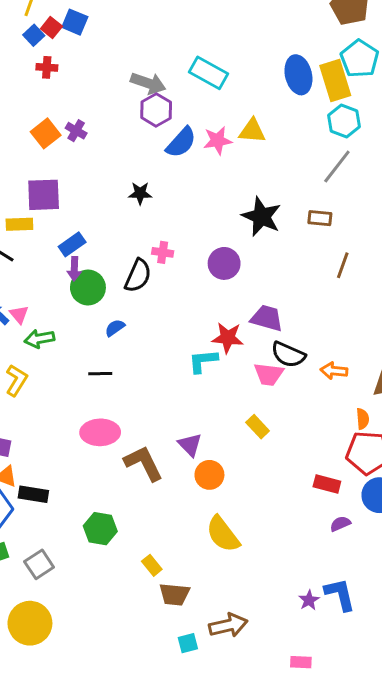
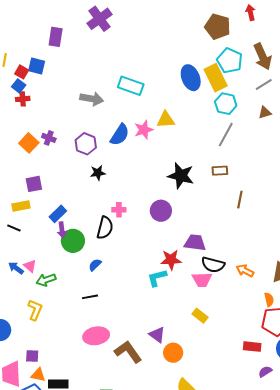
blue square: (34, 35) -> (19, 86), moved
purple hexagon: (156, 110) -> (86, 144), moved
purple square: (44, 195) -> (34, 184), size x0.7
orange arrow: (334, 371) -> (245, 271), turned 30

